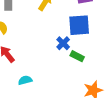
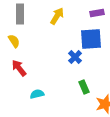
green rectangle: (77, 56) -> (84, 87), moved, turned 40

